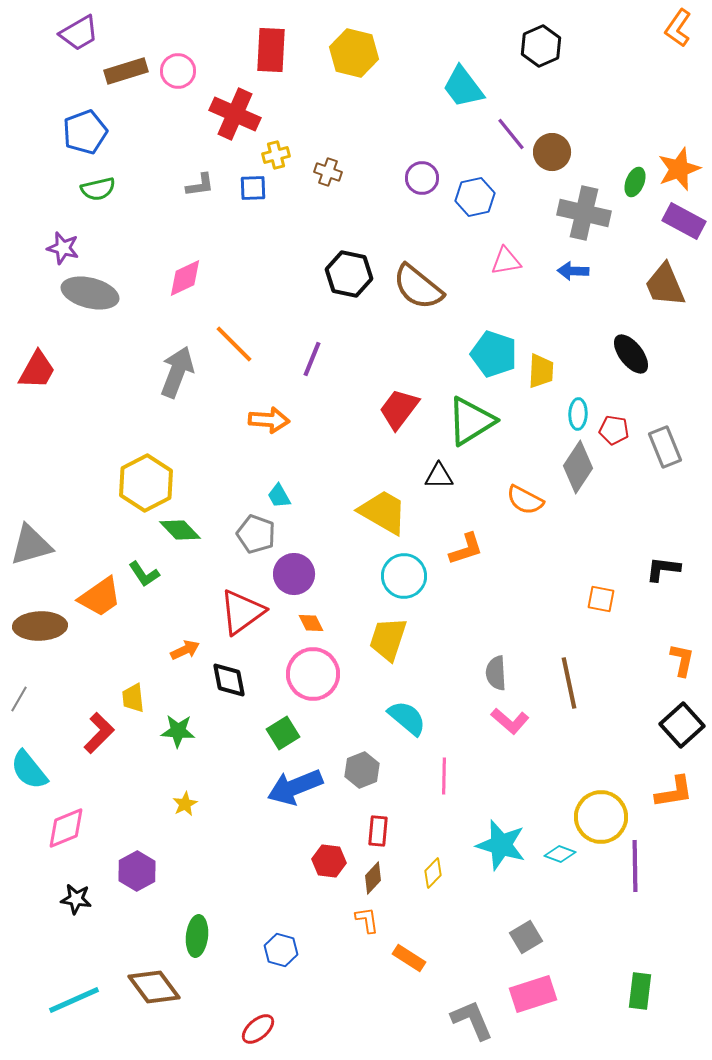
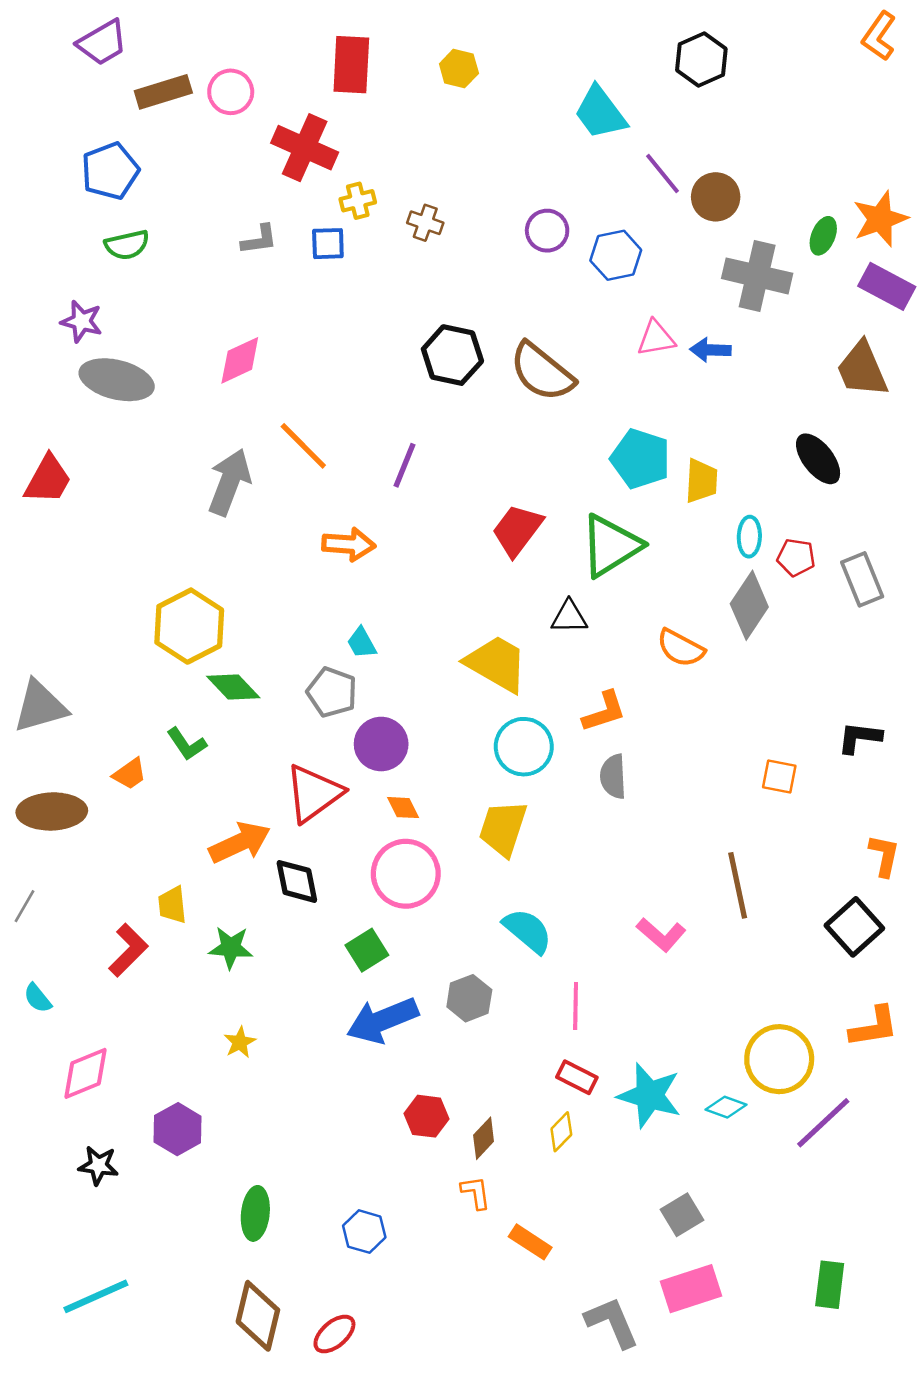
yellow hexagon: (354, 53) -> (459, 69), size x0.6
blue arrow: (573, 271) -> (710, 350), moved
orange trapezoid: (100, 597) -> (130, 774), size x0.6
orange arrow: (185, 650) -> (240, 843), size x1.6
gray semicircle: (496, 673) -> (613, 776), moved
black square: (682, 725) -> (854, 927), moved
cyan semicircle: (29, 770) -> (38, 998), size x0.6
red rectangle: (378, 831) -> (577, 1077), moved, turned -68
purple line: (635, 866) -> (823, 1123), turned 48
brown diamond: (154, 987) -> (258, 1316), moved, turned 50

